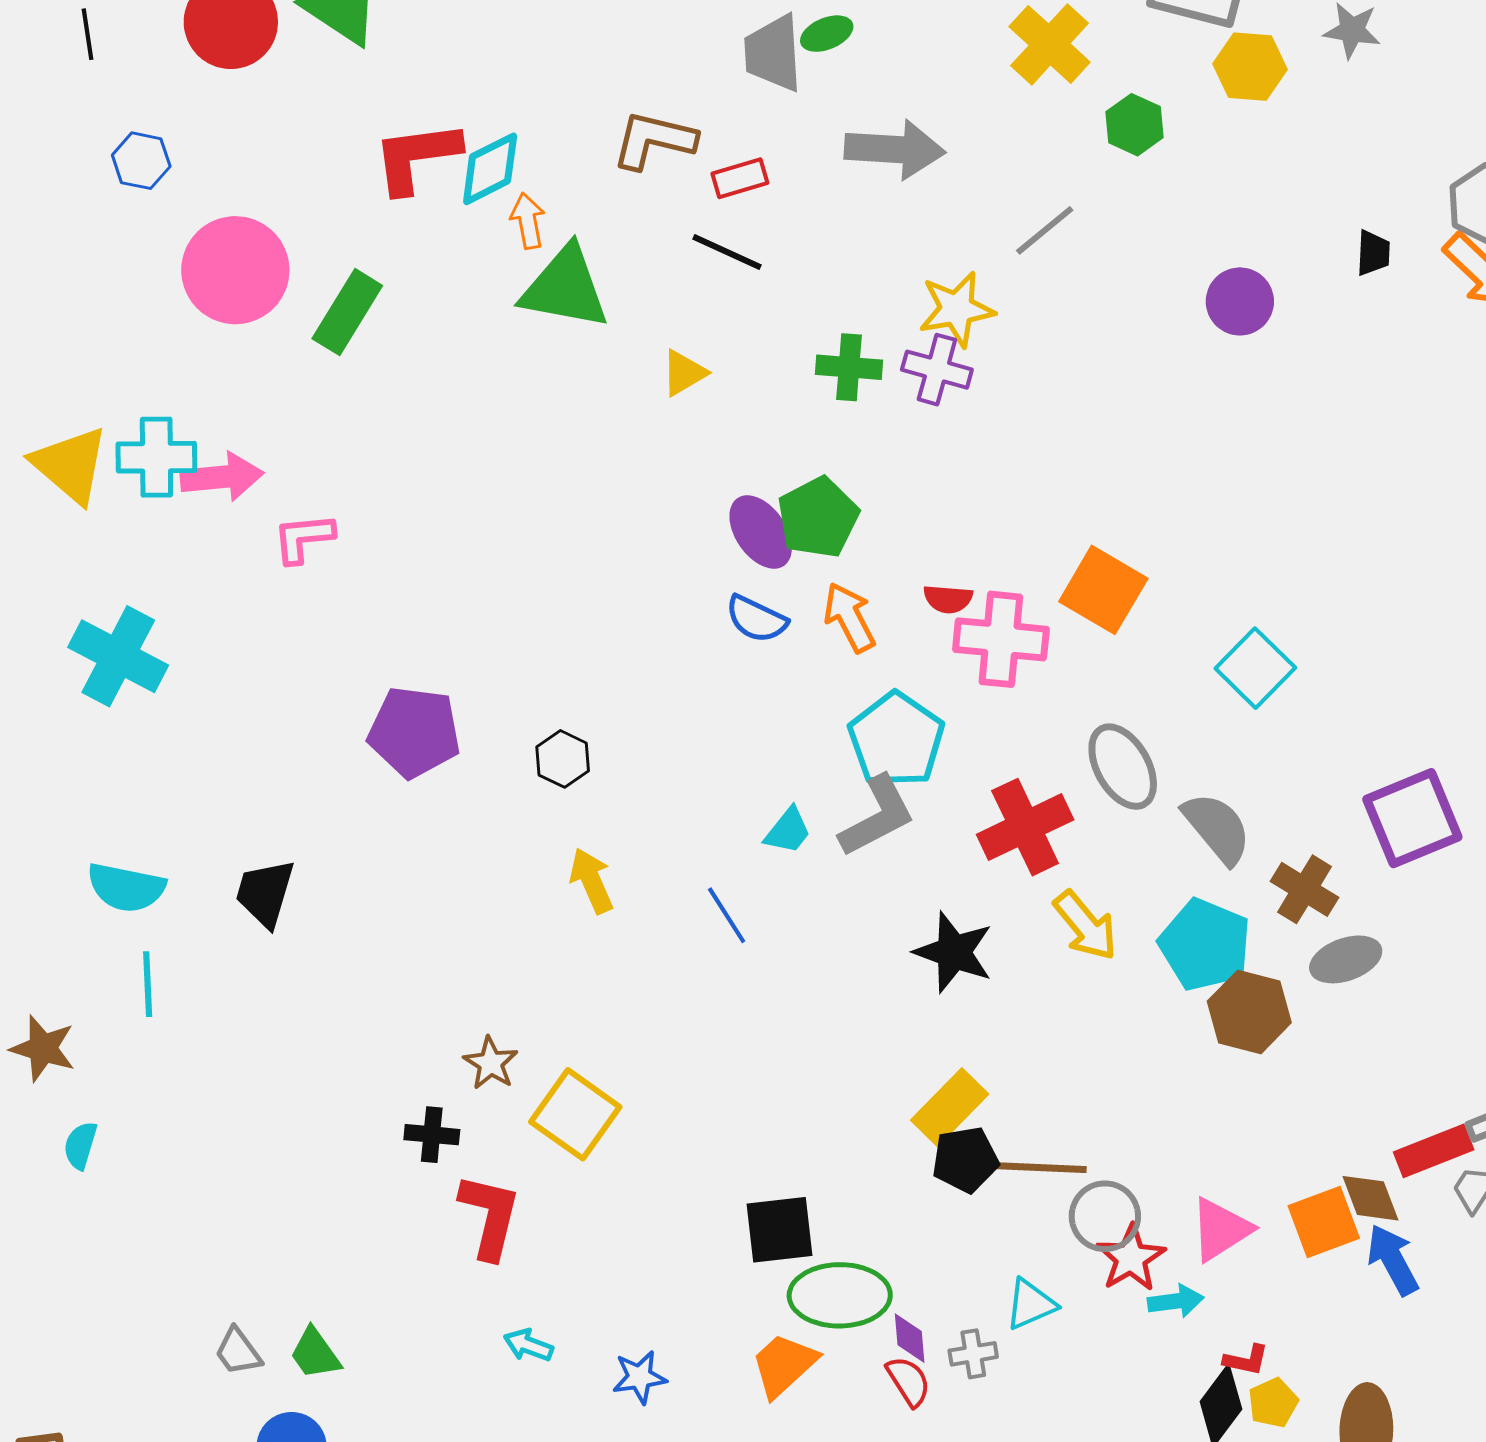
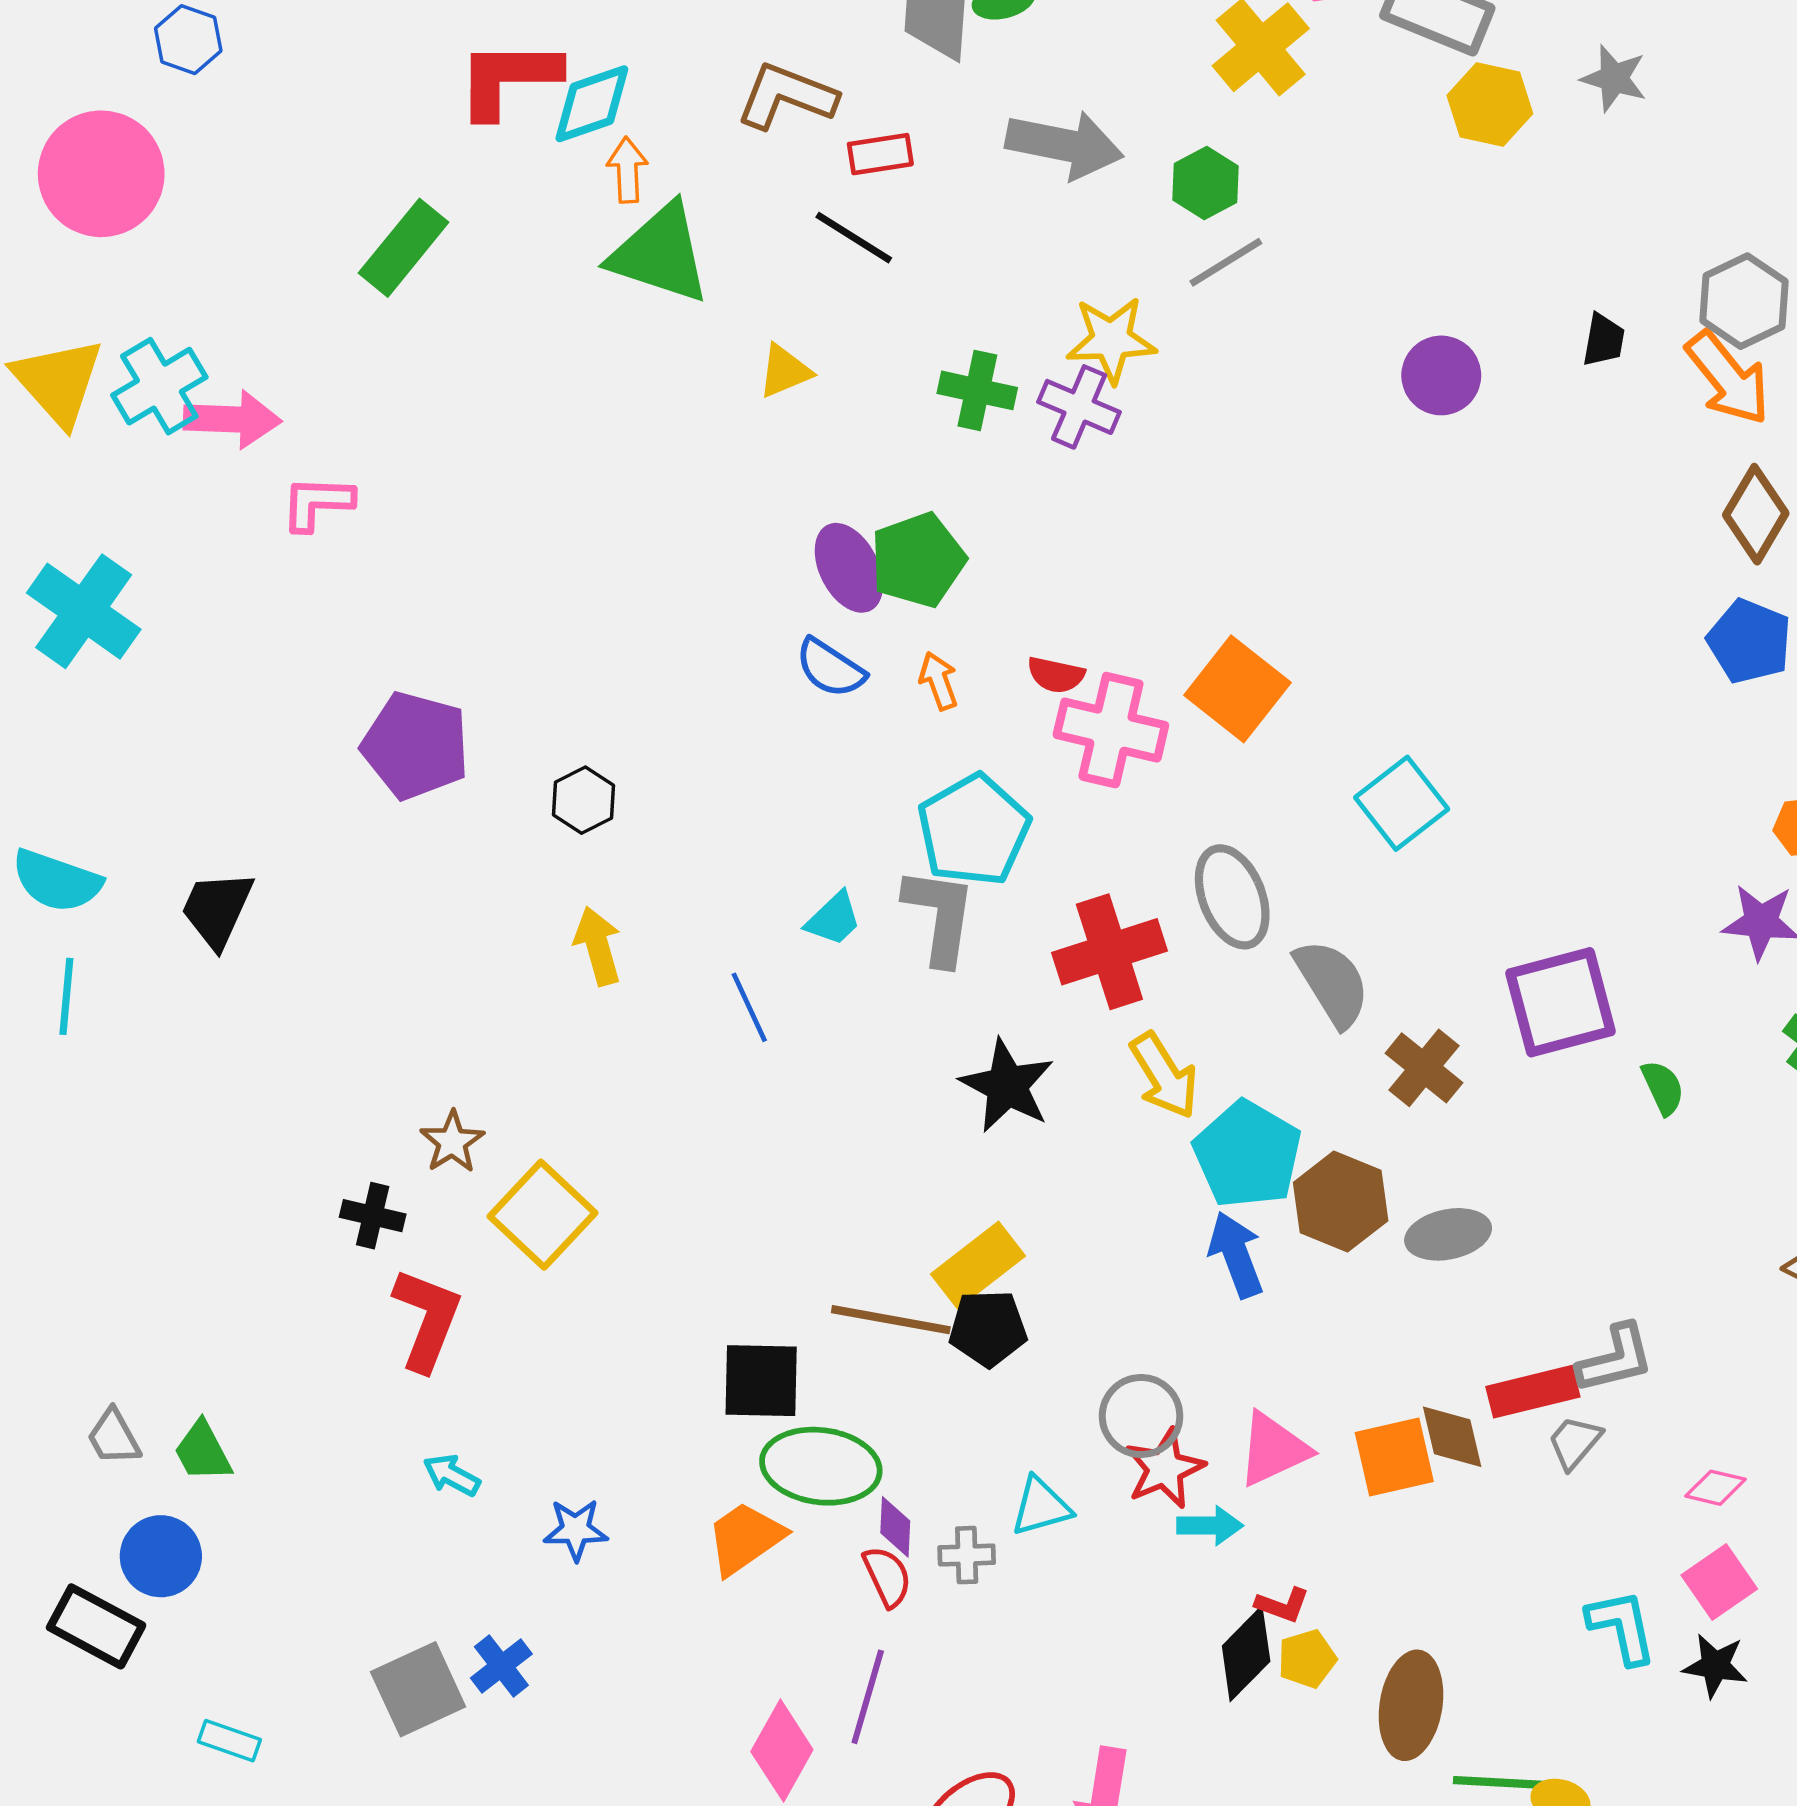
green hexagon: (1134, 125) -> (1205, 183), moved
pink circle: (235, 270) -> (101, 174), moved
cyan cross: (156, 457) -> (159, 386), turned -38
orange arrow: (849, 617) -> (939, 681), size x0.7
gray L-shape: (877, 816) -> (940, 916), turned -62
cyan pentagon: (1205, 945) -> (1247, 1154), moved
gray ellipse: (1346, 959) -> (1448, 1234), moved
brown line: (1035, 1167) -> (891, 1320), moved
blue arrow: (1393, 1260) -> (1236, 1255), moved

